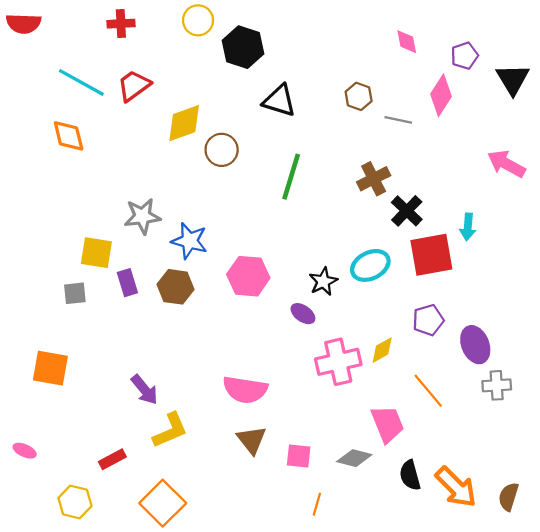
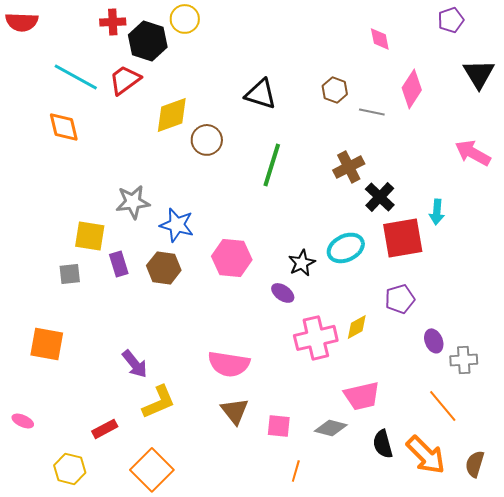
black hexagon: (243, 47) -> (148, 41), moved
purple pentagon: (465, 56) -> (451, 20), moved
purple ellipse: (475, 345) -> (434, 341), moved, size x0.7
orange line: (428, 391) -> (443, 406), moved
pink trapezoid: (387, 424) -> (362, 396), turned 99

